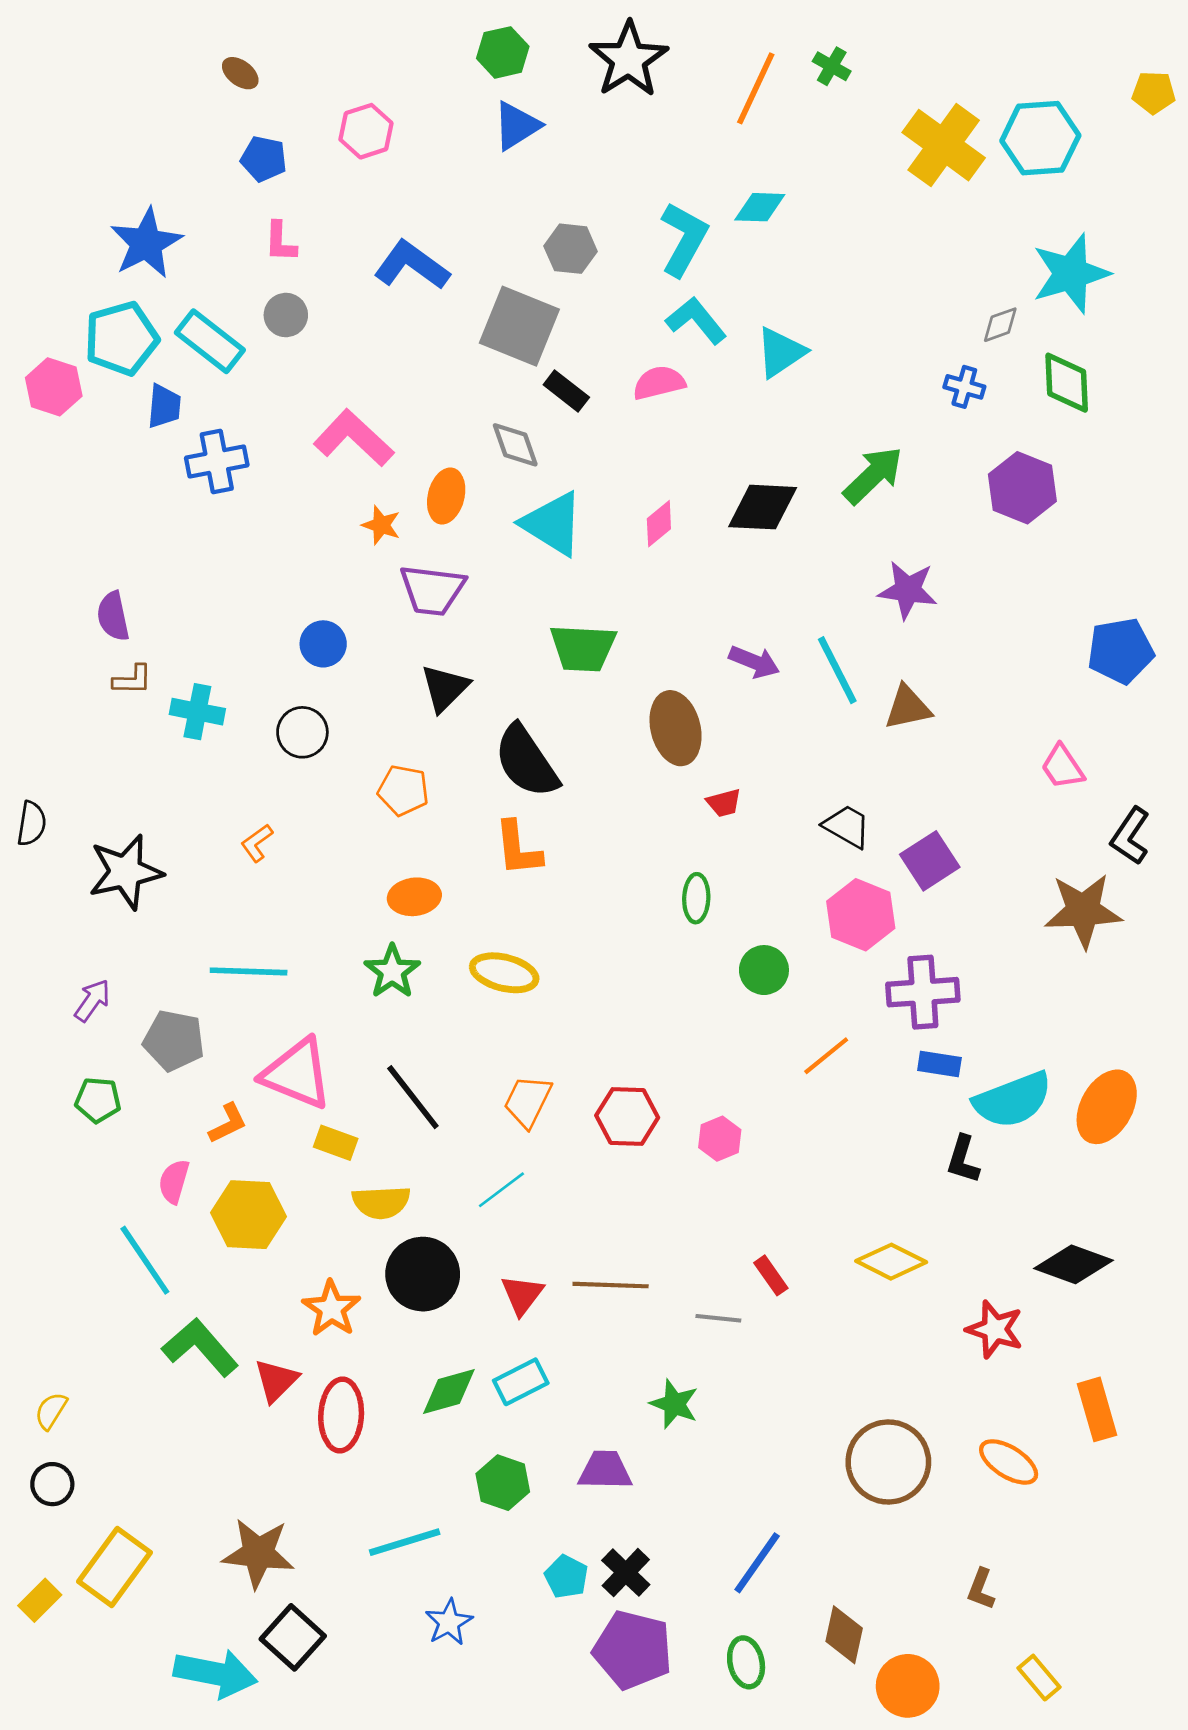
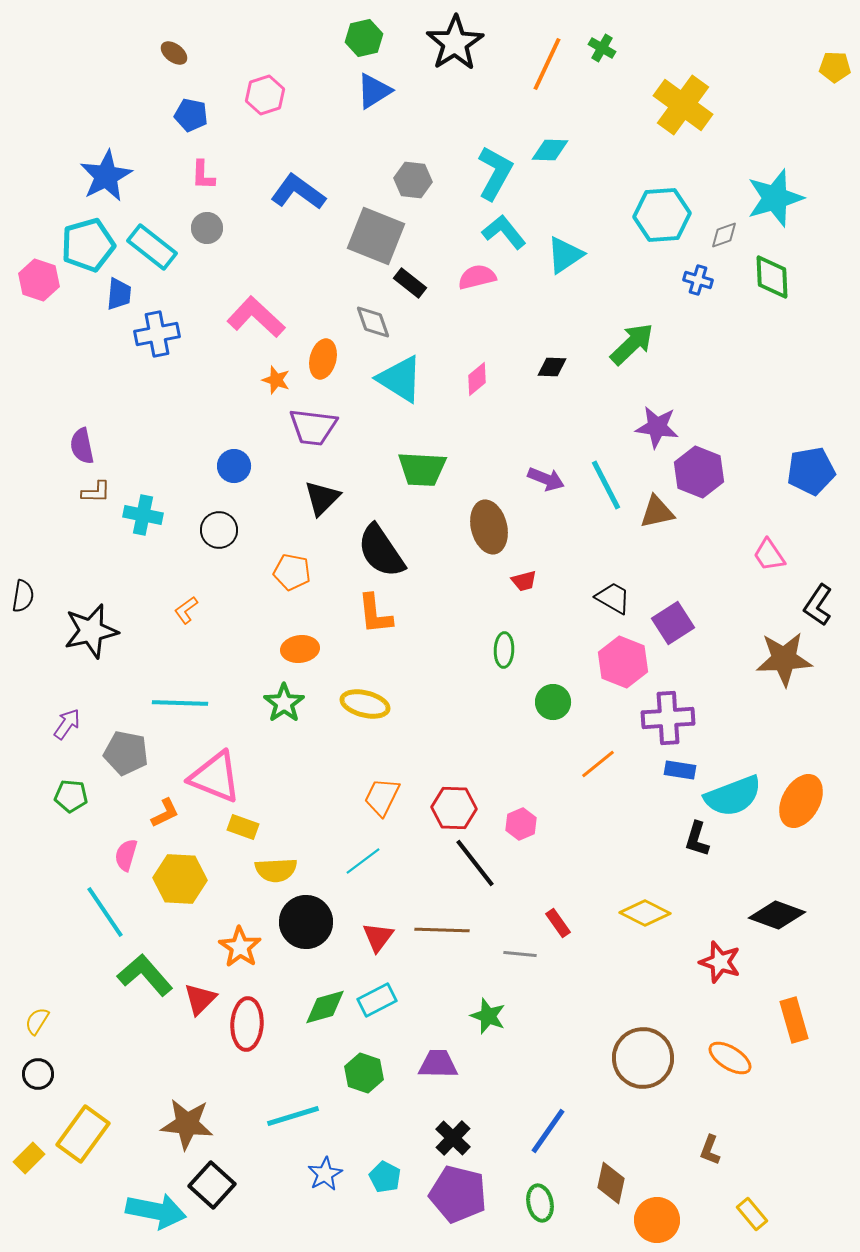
cyan hexagon: (1040, 138) -> (662, 215), moved
purple hexagon: (1022, 488) -> (699, 472), moved
black diamond: (763, 507) -> (552, 367), size x0.6
black line: (413, 1097) -> (475, 863), moved
cyan pentagon: (566, 1577) -> (385, 1177), moved

